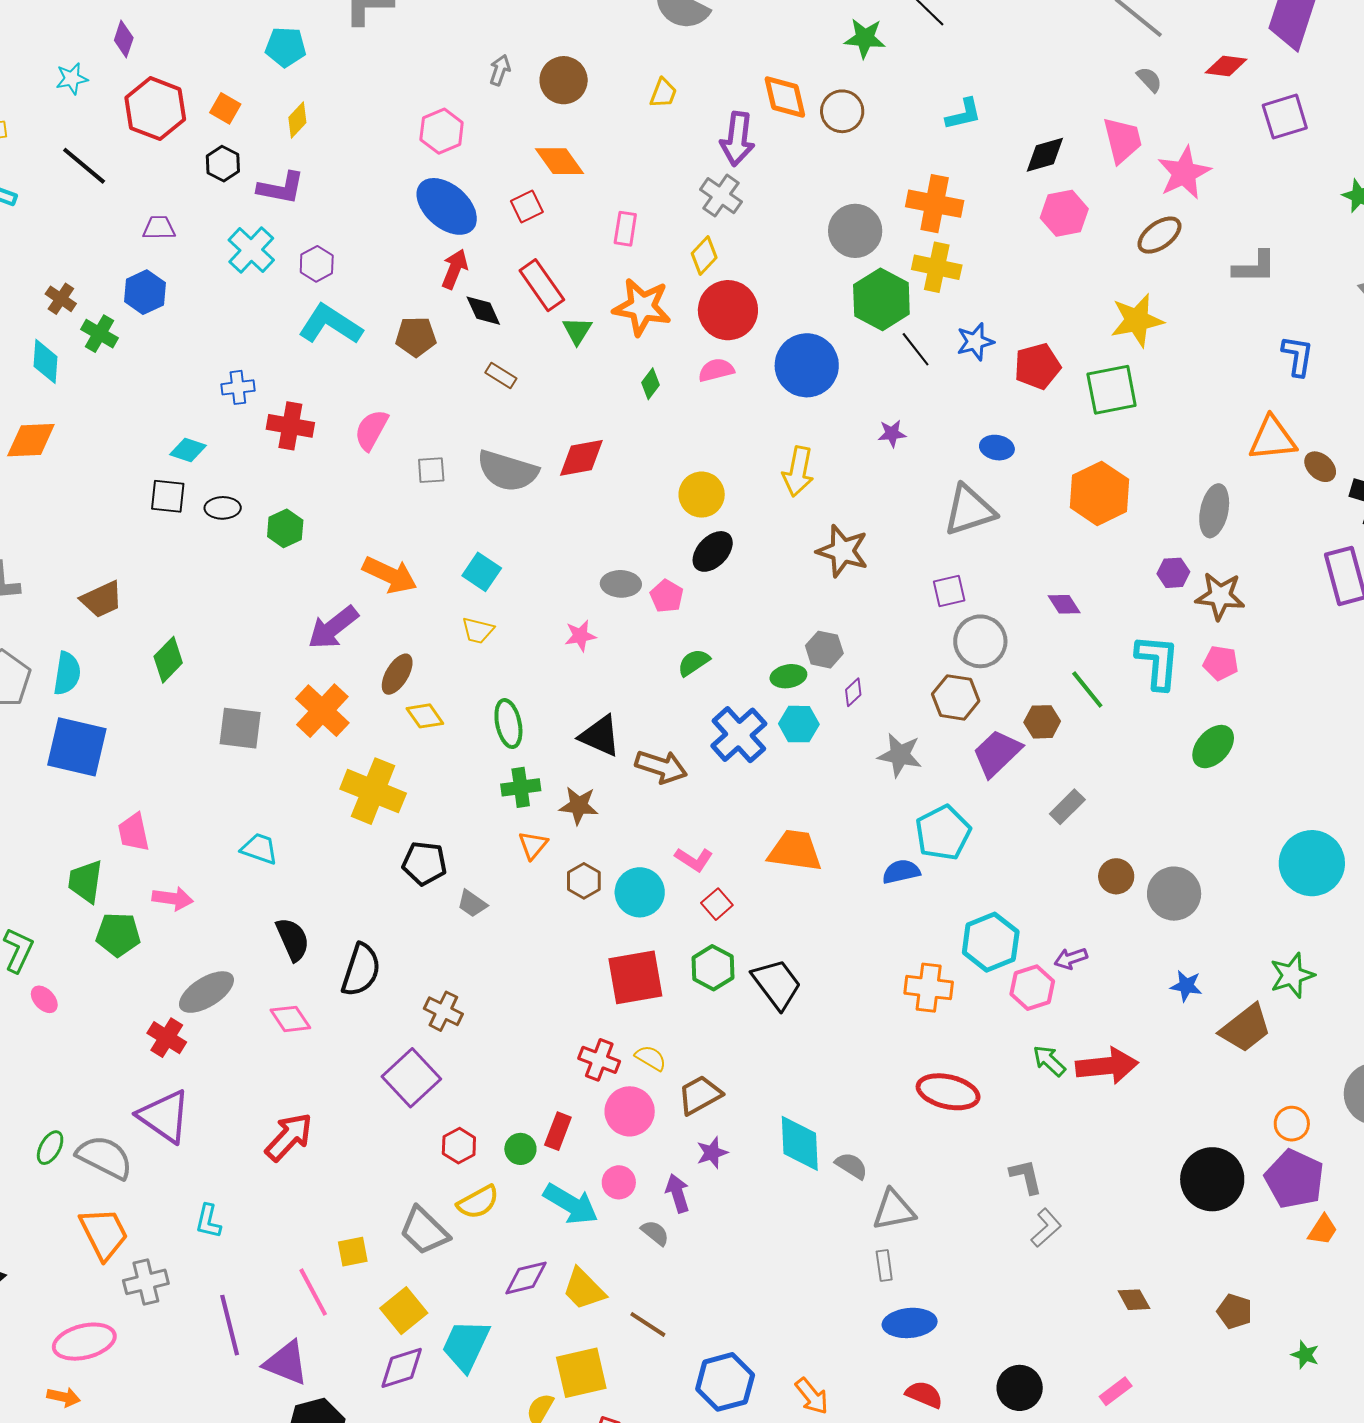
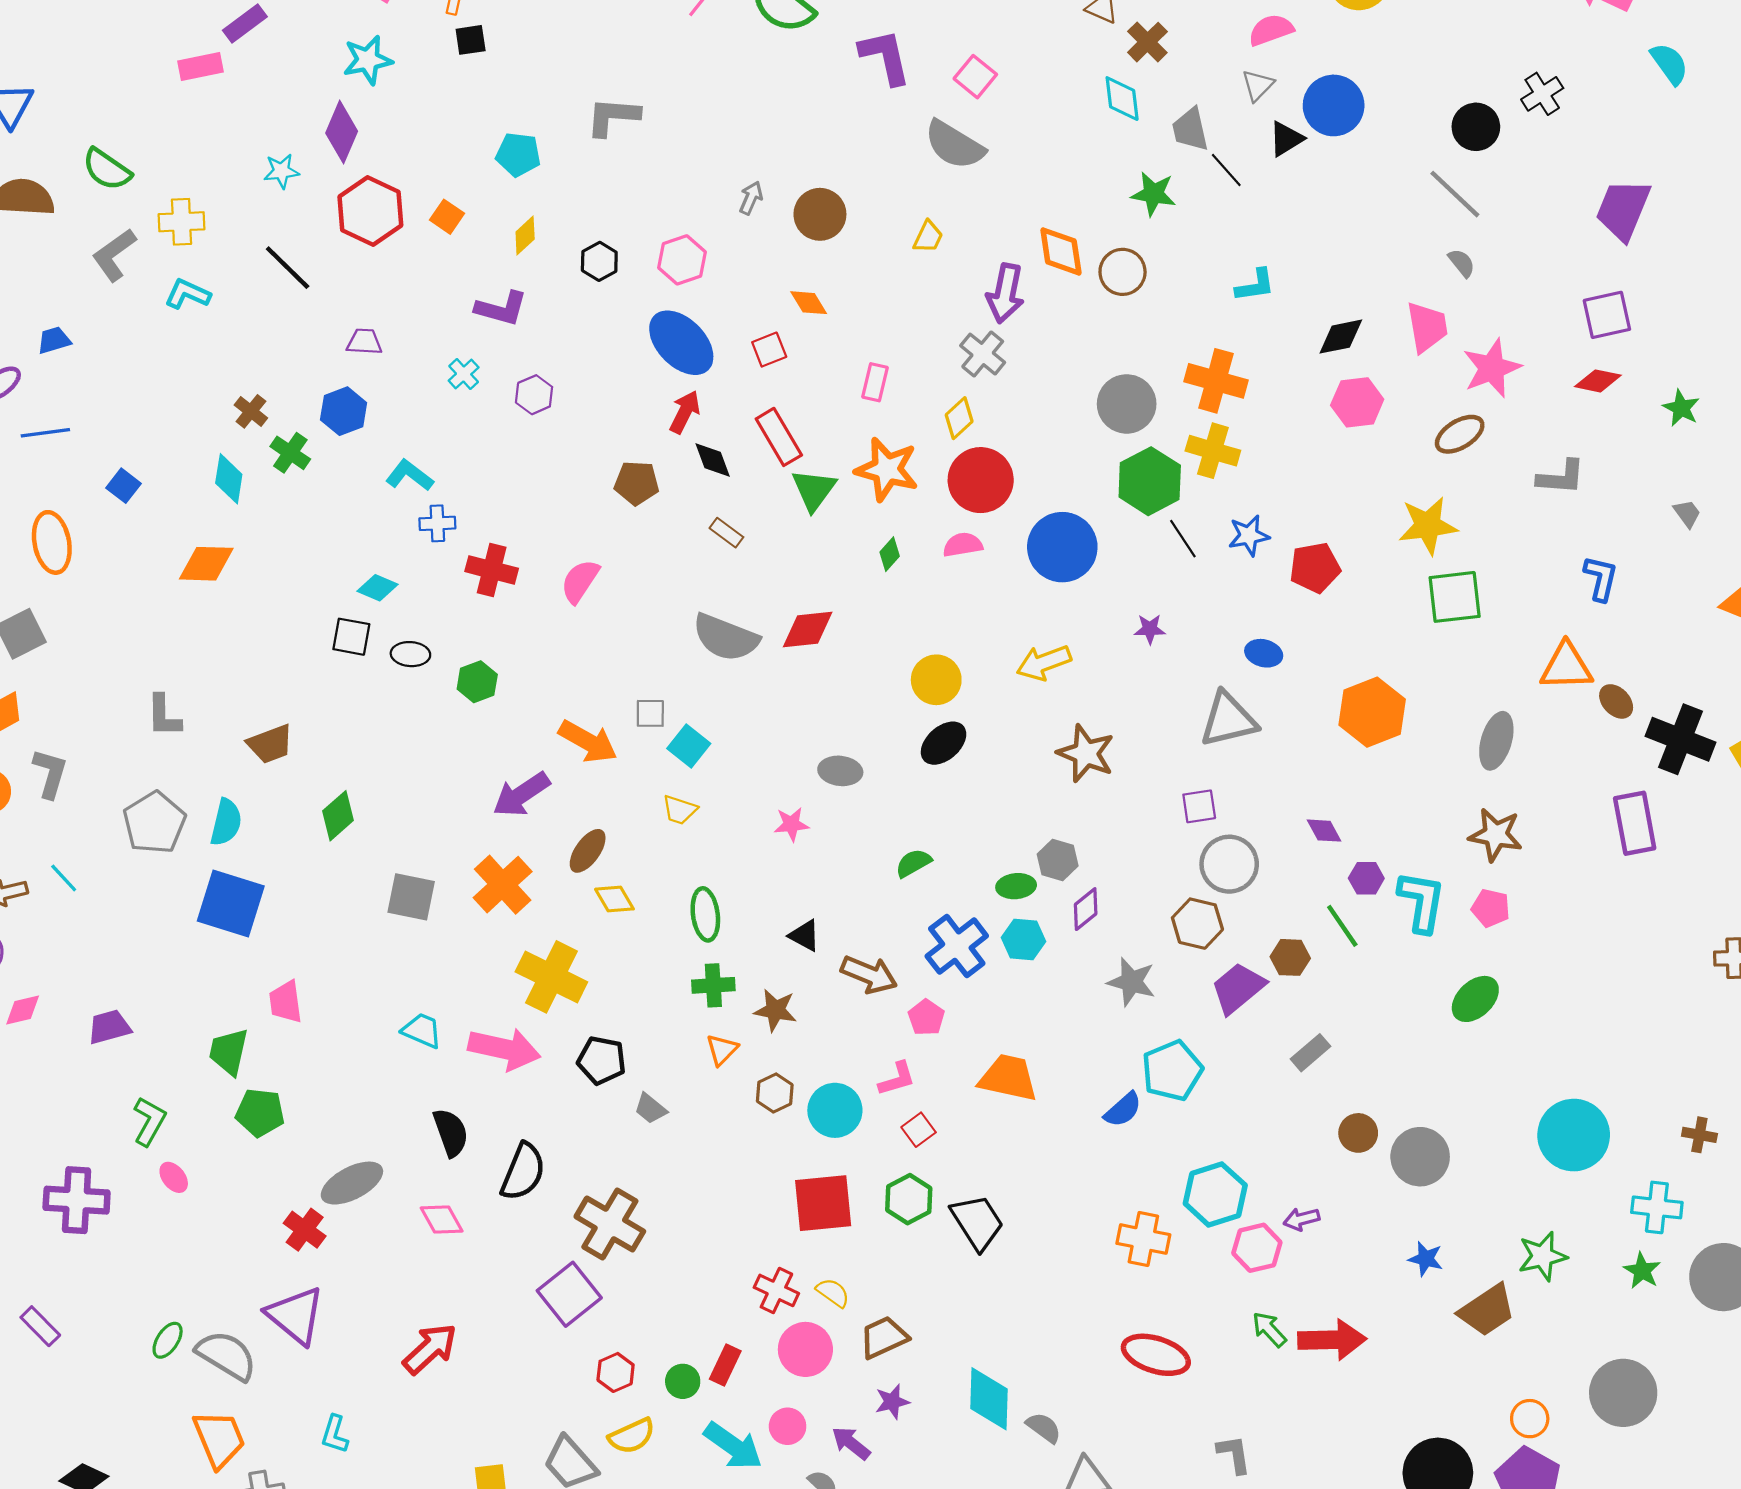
purple diamond: (124, 39) -> (342, 132), size x1.5
red diamond: (1226, 66) -> (1598, 381), moved
orange diamond: (560, 161) -> (809, 303), size x0.7
black hexagon: (223, 164) -> (599, 261), moved
cyan cross: (251, 250) -> (464, 374), size x0.6
cyan L-shape: (330, 324) -> (409, 475), moved, size x0.7
green triangle: (577, 331) -> (814, 490), size x1.4
green square: (1112, 390) -> (1455, 597), moved
gray square: (431, 470) -> (650, 713), moved
yellow arrow: (798, 471) -> (1044, 663), turned 54
purple hexagon: (1173, 573) -> (1366, 878), moved
pink pentagon: (667, 596) -> (926, 1017), moved
purple diamond: (853, 692) -> (1086, 909), size x1.4
black triangle: (600, 736) -> (805, 936), size x0.7
pink L-shape: (694, 859) -> (897, 1079), turned -54
blue semicircle: (901, 872) -> (1123, 1110), turned 147
pink arrow: (173, 899) -> (504, 1049), moved, size x1.6
brown cross: (443, 1011) -> (610, 1224), size x1.6
purple arrow: (678, 1193) -> (851, 1443), turned -39

